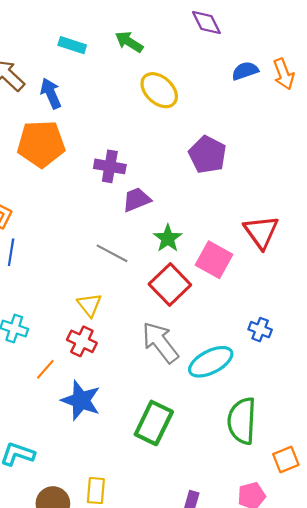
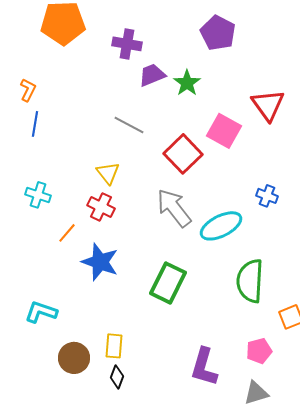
green star: (168, 238) -> (187, 83), moved

